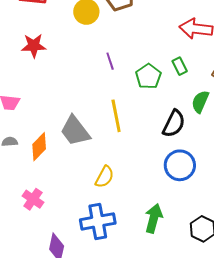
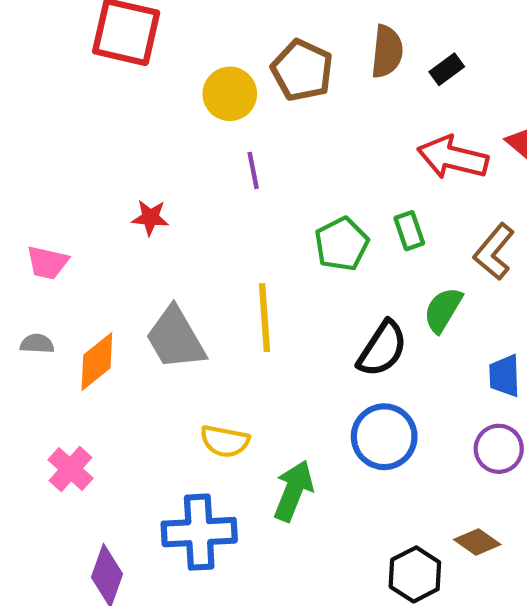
red star: (34, 46) -> (150, 218), moved, size x0.7
purple line: (110, 61) -> (253, 170), moved
yellow semicircle: (105, 177) -> (225, 441), turned 65
green arrow: (154, 218) -> (293, 491), moved

